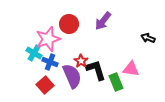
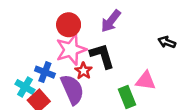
pink star: (48, 39) -> (71, 50), moved
cyan cross: (34, 53) -> (25, 87), moved
black L-shape: (96, 70) -> (102, 56), moved

